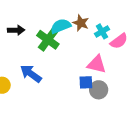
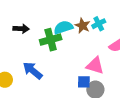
cyan cross: (102, 31) -> (99, 24), moved
green cross: (48, 40) -> (51, 40), turned 35

